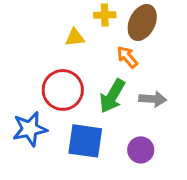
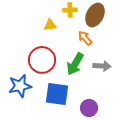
purple circle: (141, 150) -> (89, 108), moved

